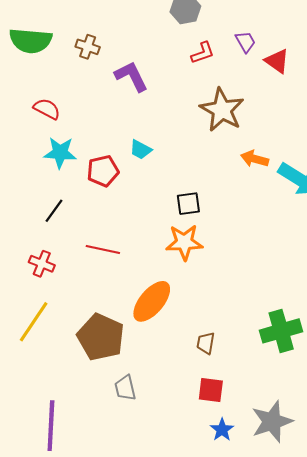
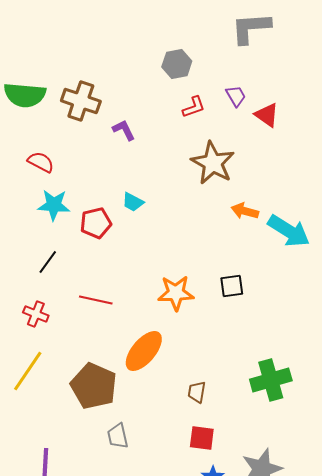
brown cross: (88, 47) -> (81, 101), size x1.6
purple L-shape: (131, 76) -> (124, 130), size x0.7
black square: (188, 204) -> (232, 286), moved

